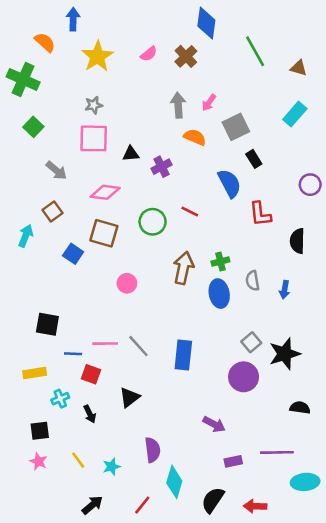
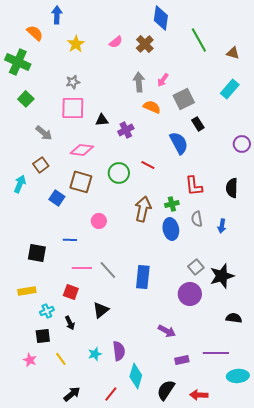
yellow star: (97, 56) -> (76, 44), size x0.7
red L-shape: (260, 214) -> (194, 186), moved
blue line: (73, 354) -> (70, 240), moved
black square: (40, 431) -> (43, 336), moved
cyan star: (112, 467) -> (95, 354), moved

